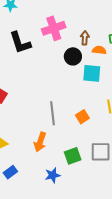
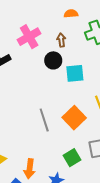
orange semicircle: (99, 50) -> (71, 14), moved
orange square: (82, 117) -> (74, 118), size x1.6
orange arrow: (40, 142) -> (30, 169), moved

